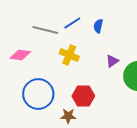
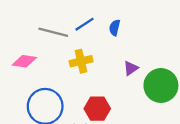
yellow cross: (69, 55) -> (81, 61), turned -36

